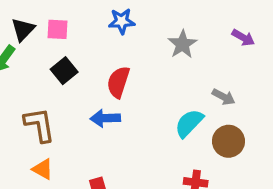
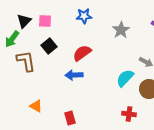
red semicircle: (118, 82) -> (82, 53), turned 36
brown L-shape: (39, 125) -> (26, 61), moved

